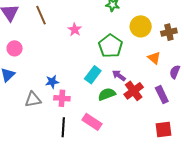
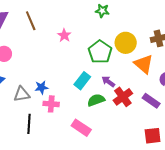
yellow circle: (141, 26) -> (126, 43), moved
orange triangle: (154, 58) -> (144, 64), size x1.5
purple rectangle: (162, 95) -> (151, 101), turned -30
gray triangle: (33, 100) -> (22, 94), moved
black line: (63, 127) -> (29, 124), moved

